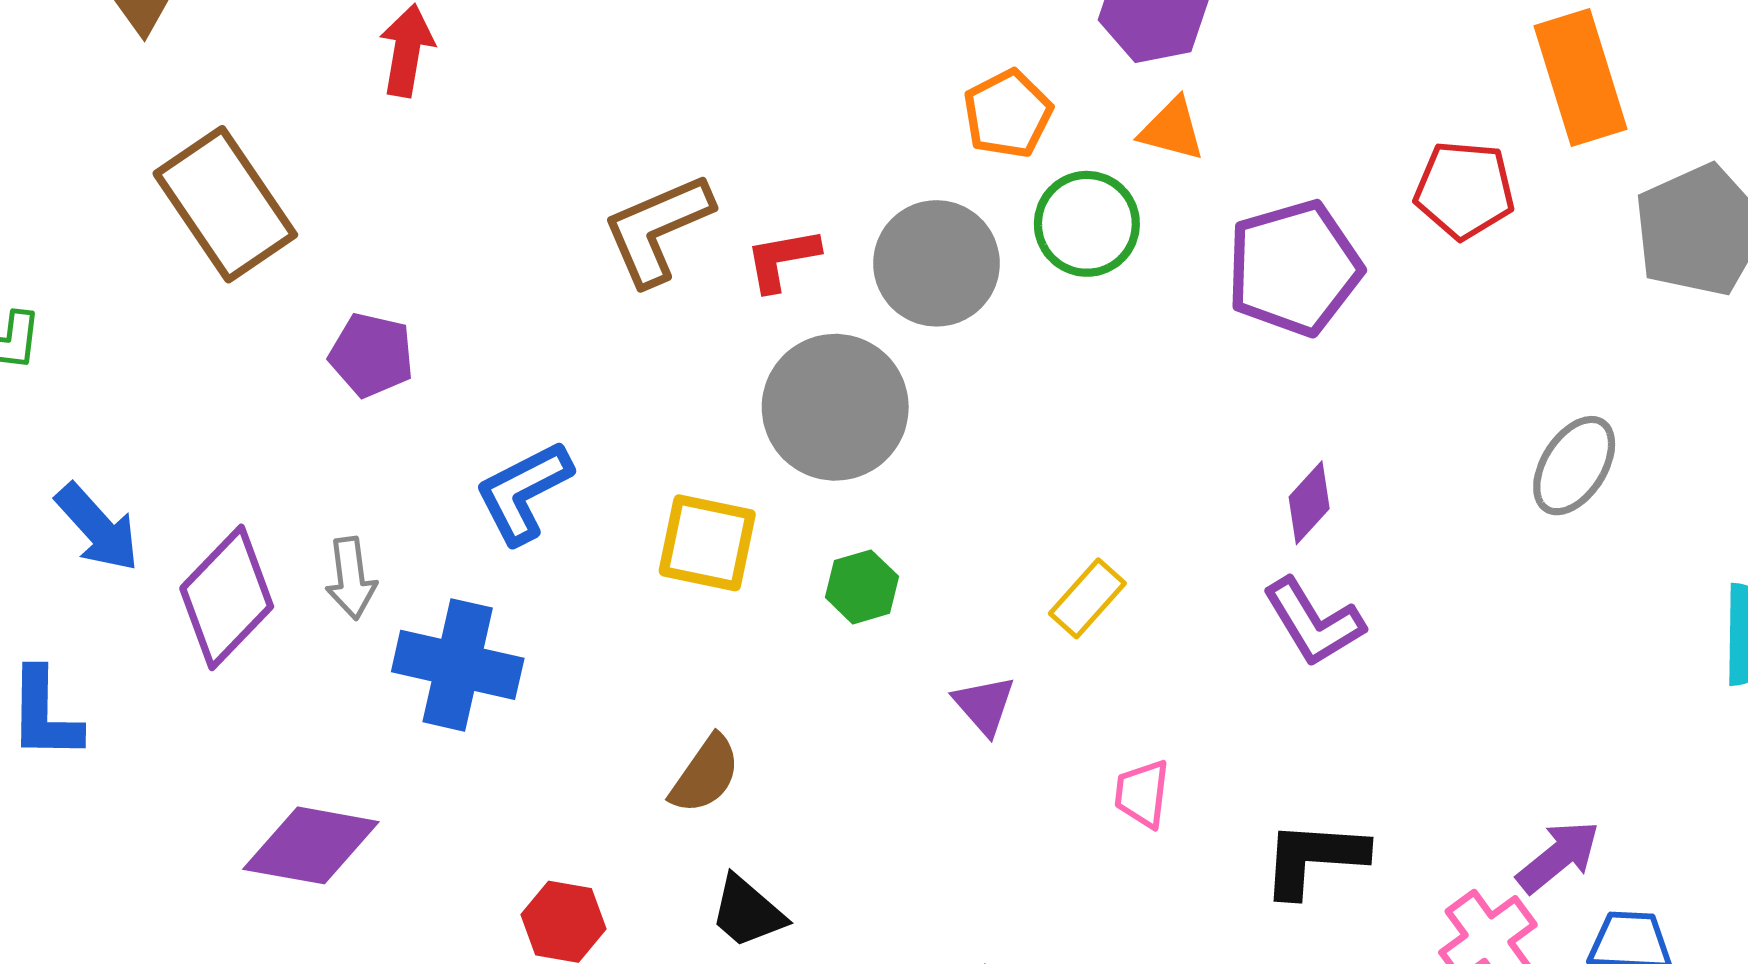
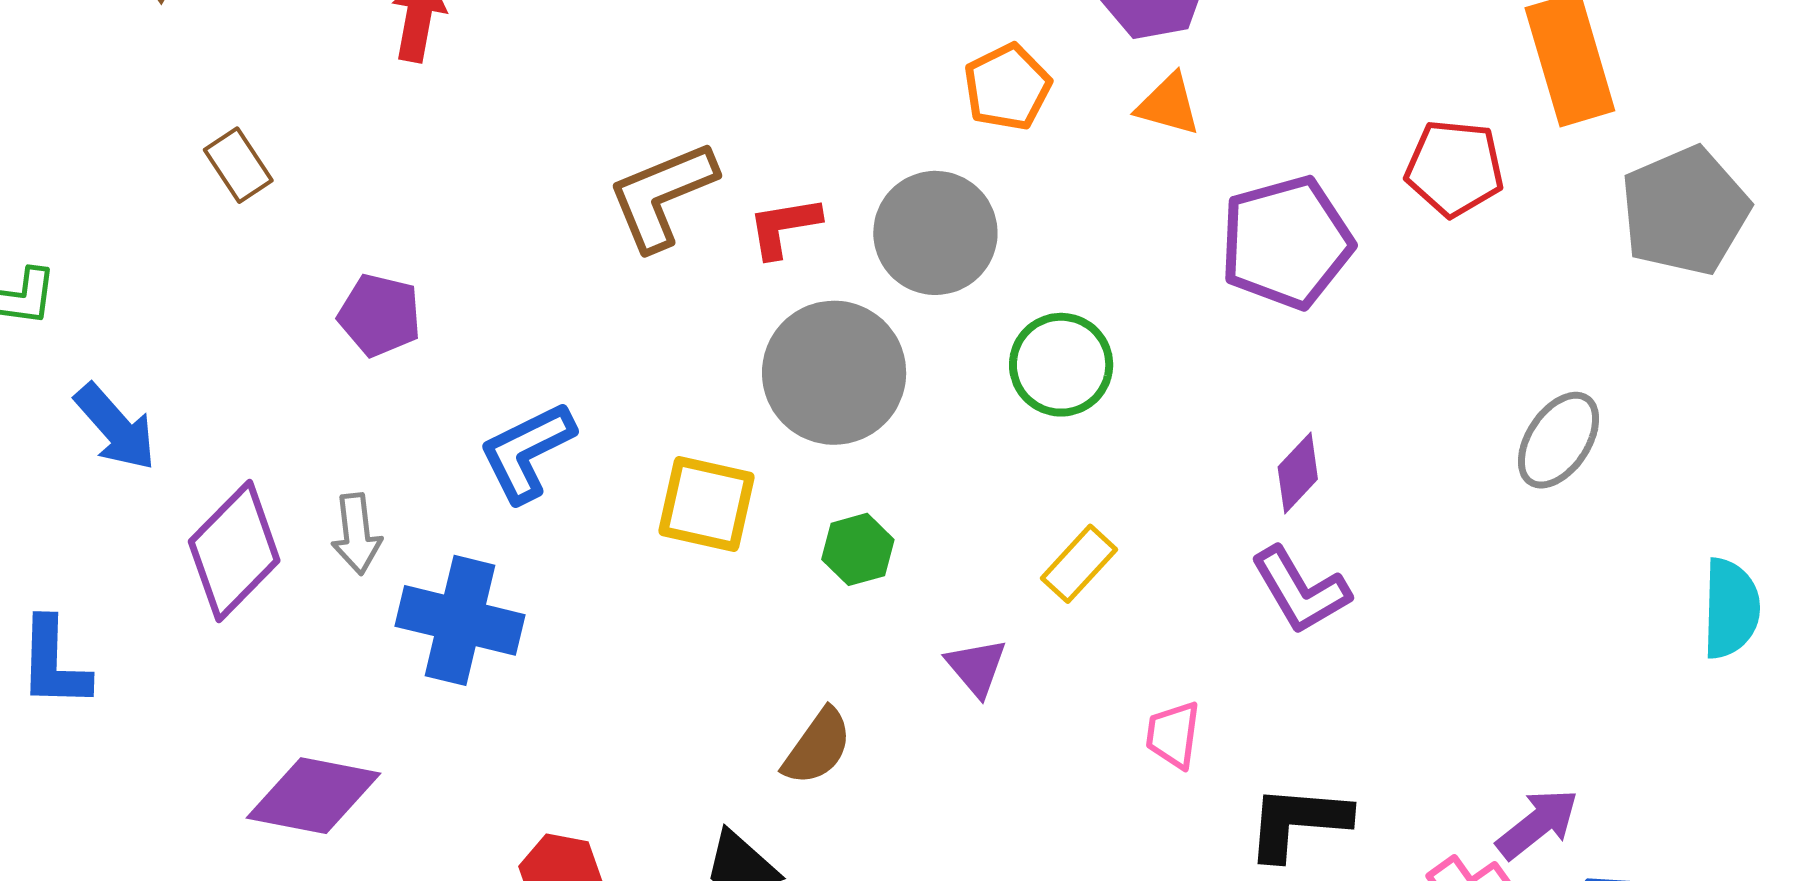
brown rectangle: (225, 204) -> (238, 165), size x0.5
green circle: (1087, 224) -> (1061, 365), moved
blue arrow: (97, 528) -> (116, 427), moved
brown semicircle: (705, 774) -> (817, 747), moved
pink trapezoid: (1142, 794) -> (1173, 735), moved

